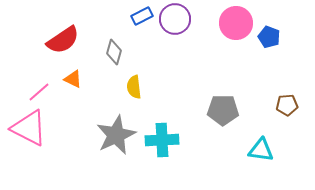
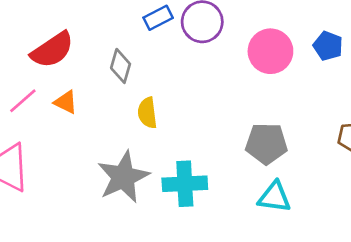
pink circle: (236, 23) -> (270, 51), moved
pink line: (39, 92) -> (23, 101), moved
cyan triangle: (261, 150) -> (274, 197), moved

